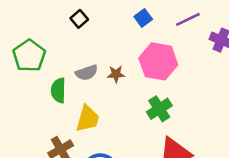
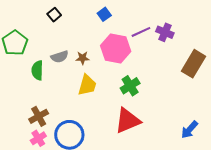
purple line: (188, 19) -> (141, 32), moved
green cross: (159, 109) -> (130, 86), moved
yellow trapezoid: (88, 119) -> (87, 85), moved

